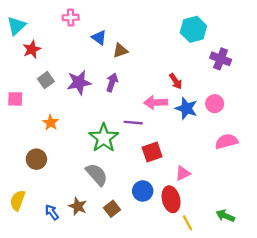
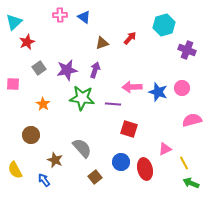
blue triangle: (99, 38) -> (84, 17), moved
red arrow: (176, 81) -> (130, 38), moved, turned -104
green star: (104, 138) -> (82, 98), moved, turned -30
red square: (152, 152) -> (129, 129), turned 36
pink triangle: (183, 173) -> (165, 149), moved
yellow semicircle: (18, 200) -> (15, 170), turned -48
brown star: (78, 206) -> (55, 160), moved
yellow line: (188, 223) -> (184, 163), moved

